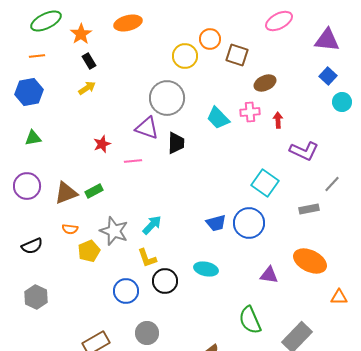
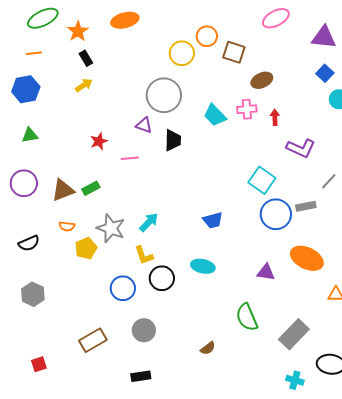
purple triangle: (147, 128) -> (144, 125), size x0.7
blue circle: (249, 223) -> (276, 214), moved

